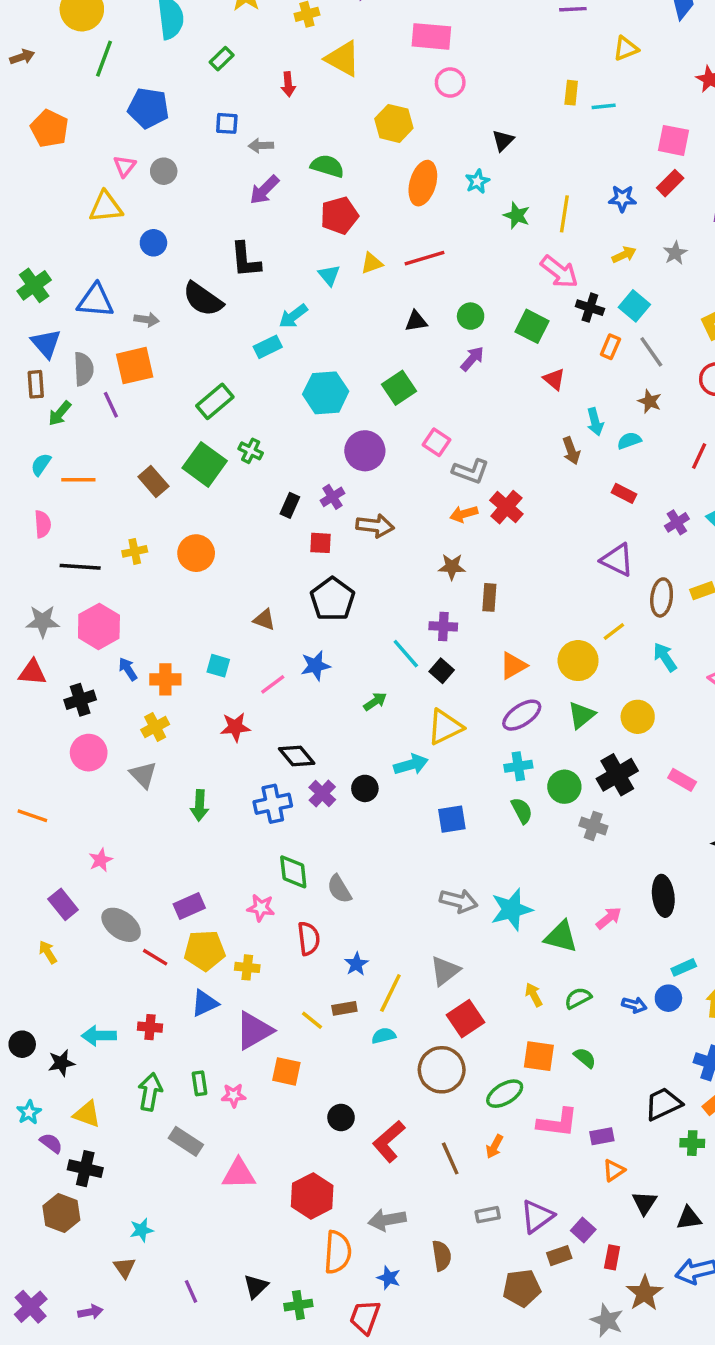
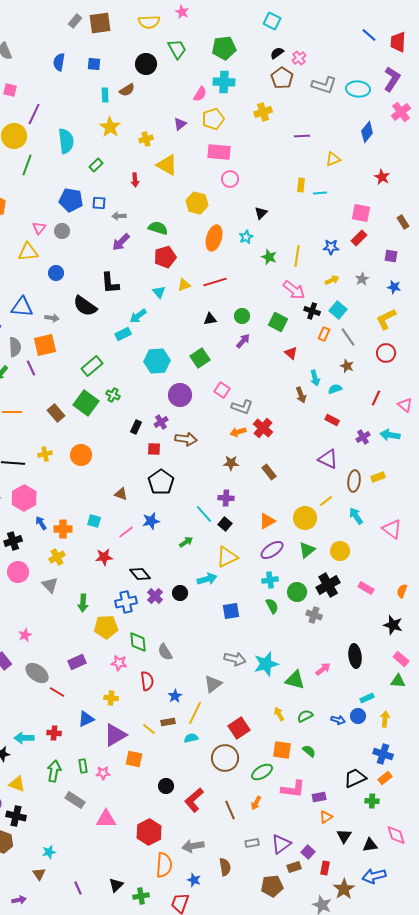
blue pentagon: (148, 108) -> (71, 200), moved
brown rectangle: (489, 597) -> (269, 472), moved, turned -42
yellow pentagon: (205, 950) -> (106, 627), moved
gray triangle: (445, 971) -> (213, 684), moved

